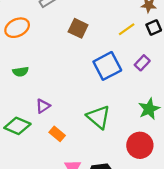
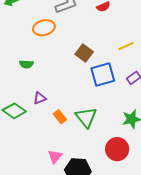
orange ellipse: (17, 28) -> (44, 28), moved
brown square: (78, 28) -> (84, 53), moved
orange rectangle: (57, 134) -> (60, 117), moved

